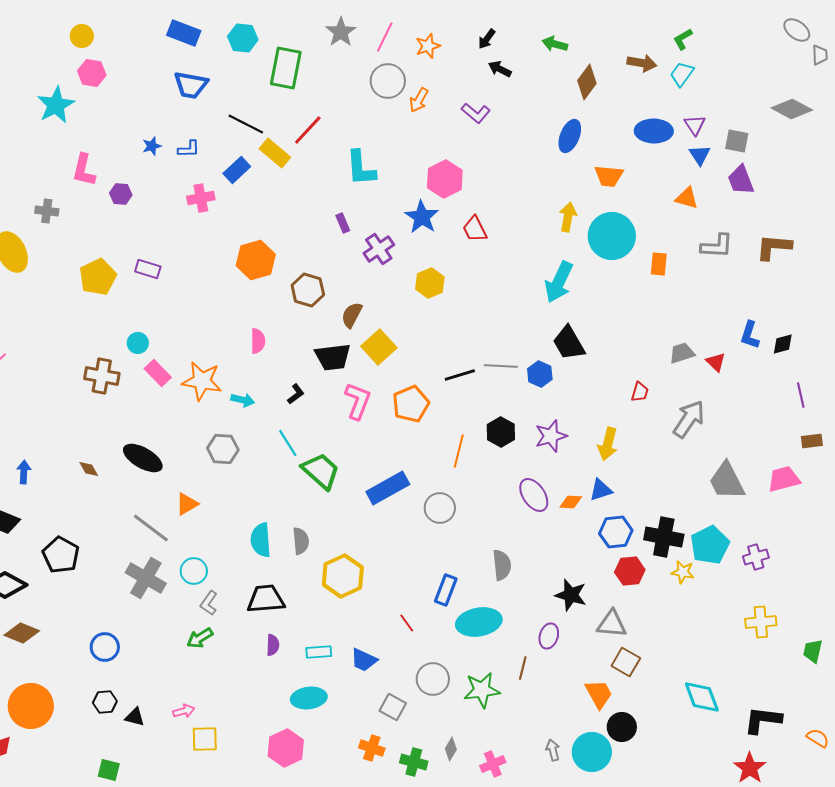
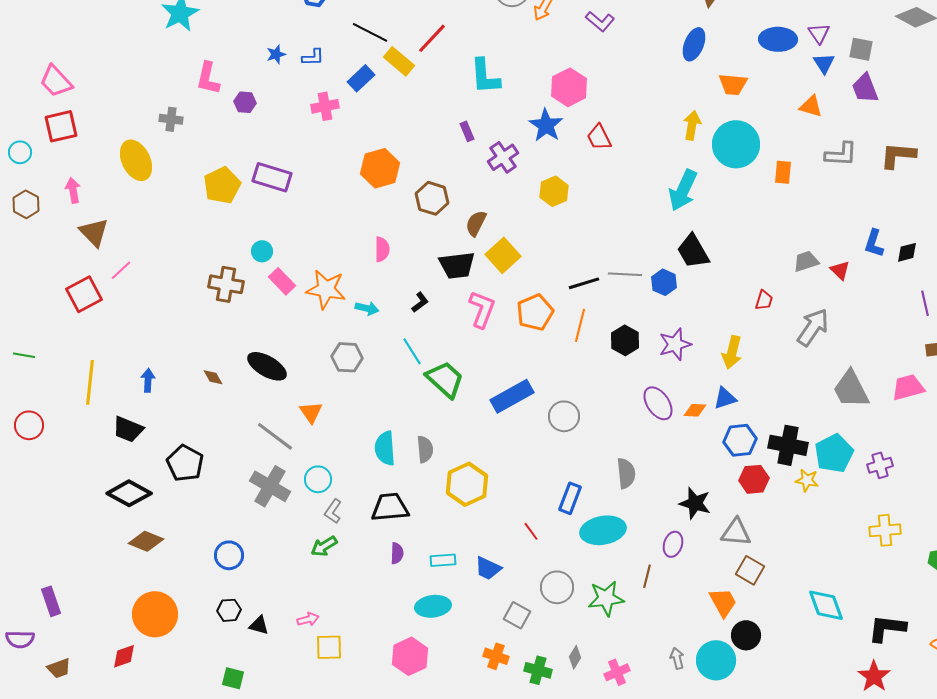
purple rectangle: (148, 269) -> (272, 177), size x1.5
orange line: (459, 451) -> (580, 325), moved
orange triangle: (187, 504) -> (311, 412), turned -35

